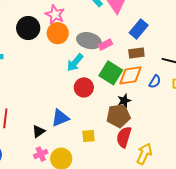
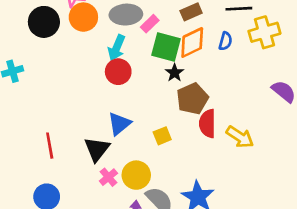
pink rectangle: (105, 45) -> (150, 24), moved
red circle: (84, 87) -> (118, 72), moved
black star: (124, 101) -> (175, 73), moved
black triangle: (39, 131) -> (97, 149), size x1.5
yellow arrow: (144, 154) -> (240, 137), turned 115

